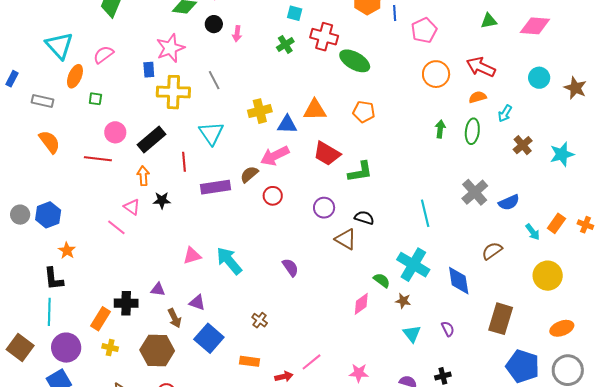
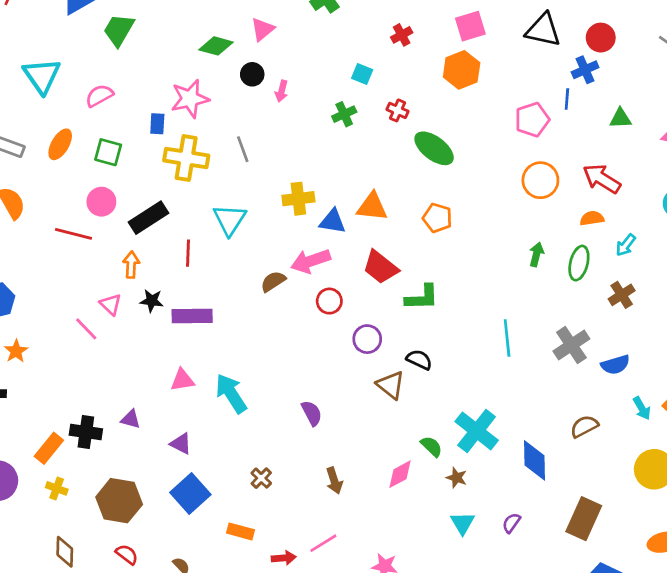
blue line: (395, 13) -> (567, 99), moved
red cross: (324, 37) -> (397, 110), size x0.6
orange ellipse: (75, 76) -> (60, 144), moved
green square: (95, 99) -> (108, 152), moved, size x1.5
brown cross: (523, 145) -> (622, 295), moved
purple rectangle: (216, 187) -> (192, 316), moved
red circle: (273, 196) -> (329, 301), moved
cyan line: (425, 213) -> (507, 338), moved
brown arrow: (174, 318) -> (334, 481), moved
purple semicircle: (448, 329) -> (511, 523), turned -126

